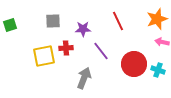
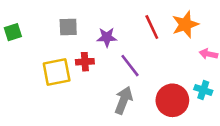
orange star: (157, 19) -> (185, 24), moved
red circle: (134, 64) -> (172, 100), moved
gray arrow: (84, 78) -> (124, 100), moved

